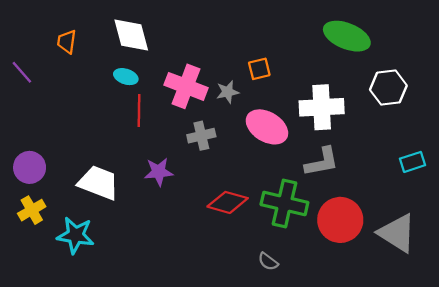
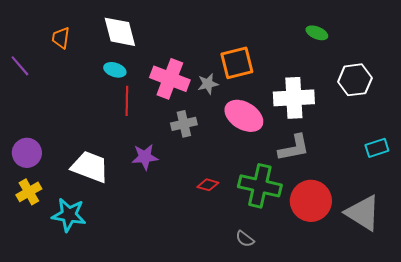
green ellipse: (347, 36) -> (317, 33), size x0.5
orange square: (259, 69) -> (237, 63), size x1.6
red diamond: (228, 202) -> (208, 185), size x0.6

